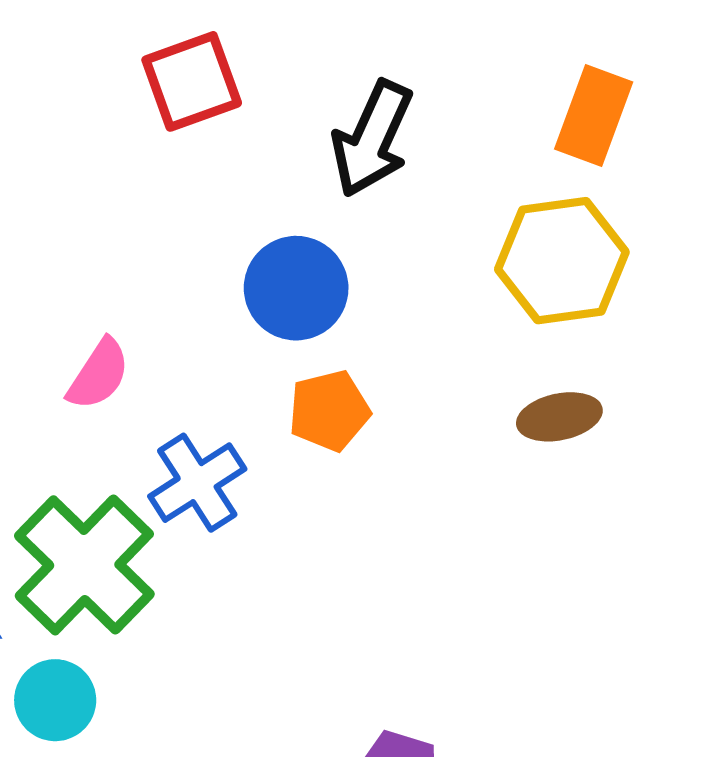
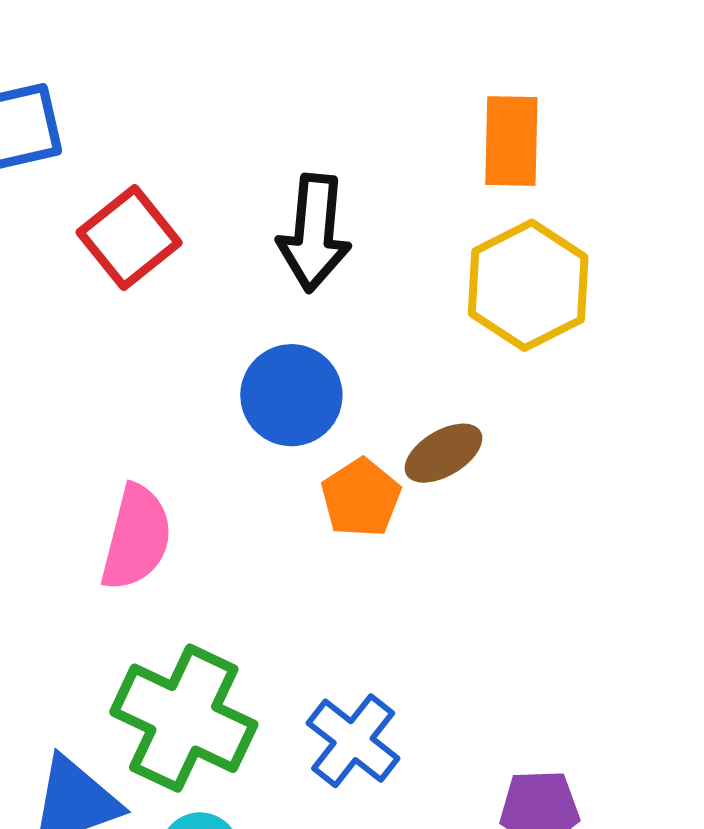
pink semicircle: (99, 374) -> (136, 538), size x1.4
brown ellipse: (559, 417) -> (443, 453), moved
blue cross: (197, 483) -> (353, 741), moved

